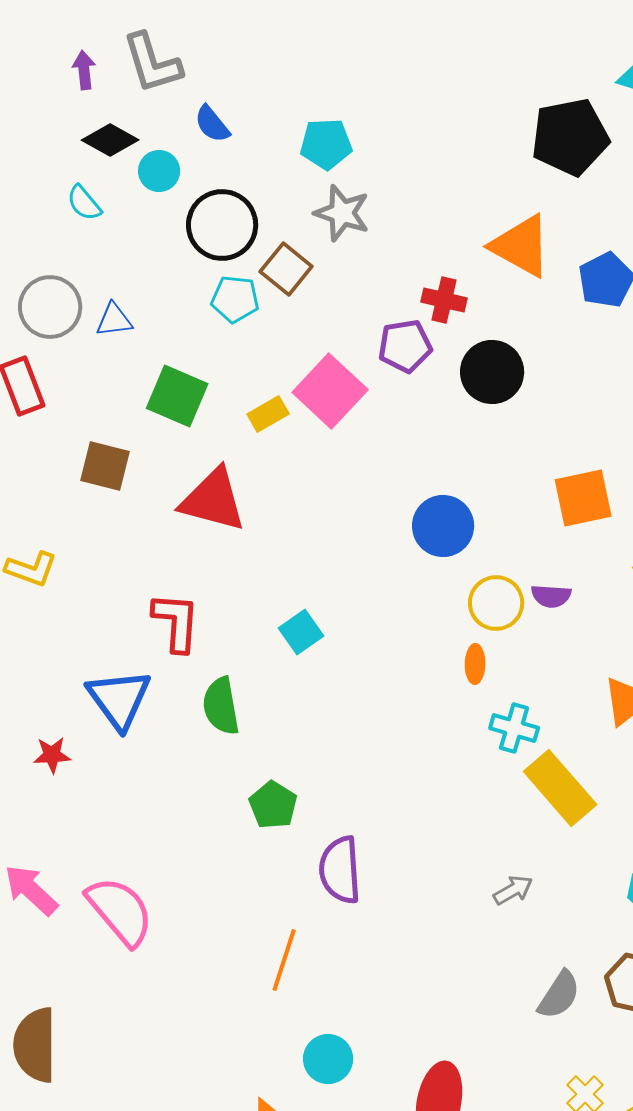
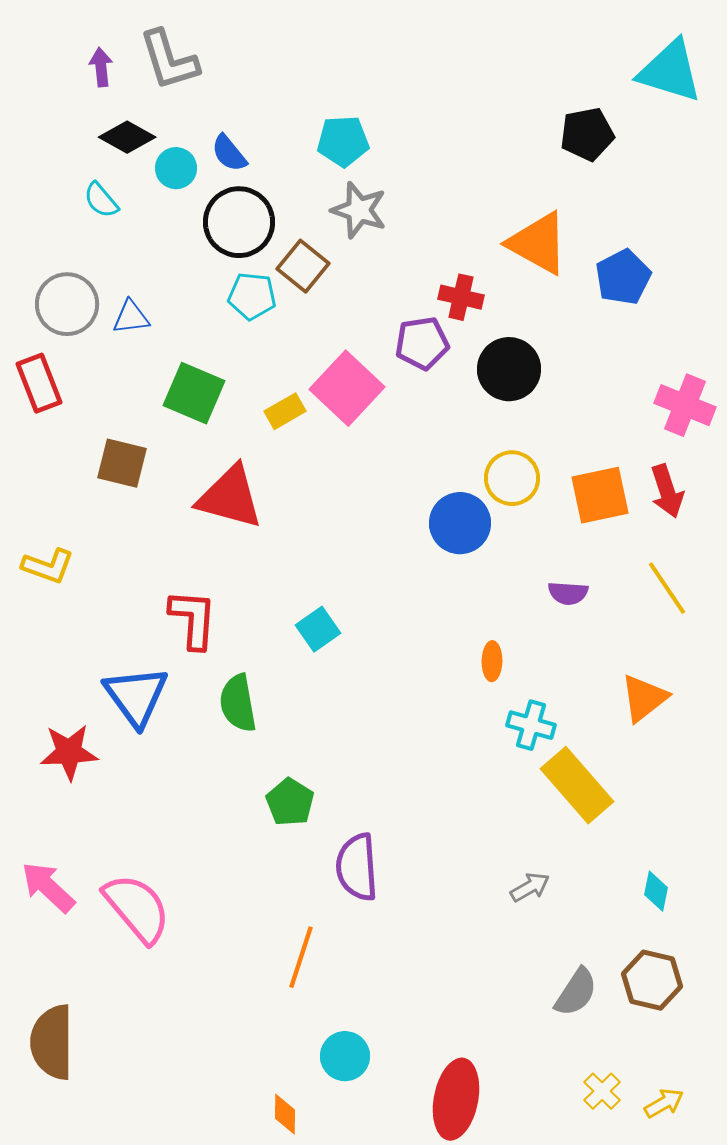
blue semicircle: (212, 124) -> (229, 153), moved
black pentagon: (570, 137) -> (587, 134), size x0.7
yellow circle: (496, 603) -> (512, 478), moved
red star: (52, 755) -> (69, 752), size x1.5

